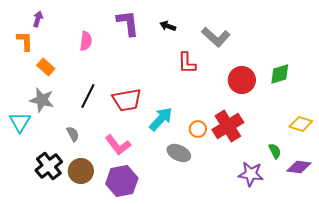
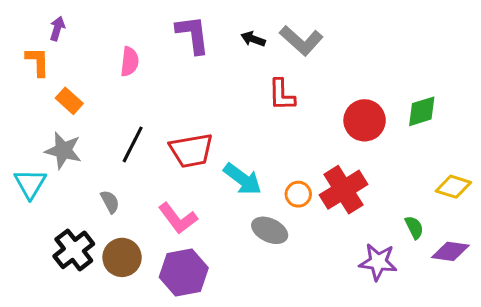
gray L-shape: (216, 37) -> (301, 41), moved
cyan arrow: (161, 119) -> (243, 179), turned 84

